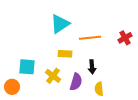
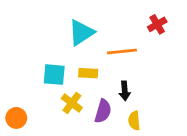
red cross: (125, 38) -> (157, 24), moved
cyan square: (27, 67) -> (54, 75), moved

